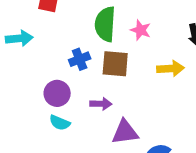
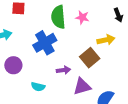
blue cross: (80, 59) -> (45, 43), size x1.6
brown square: (115, 64) -> (90, 58), moved, turned -36
purple circle: (57, 93) -> (13, 65), moved

